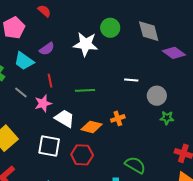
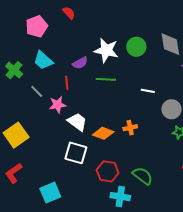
green circle: (110, 28) -> (136, 47), moved
purple semicircle: (47, 49) -> (80, 63), moved
green line: (85, 90) -> (106, 79), moved
white square: (49, 146) -> (76, 153), moved
red hexagon: (82, 155) -> (108, 171), moved

